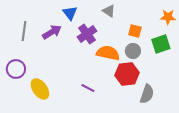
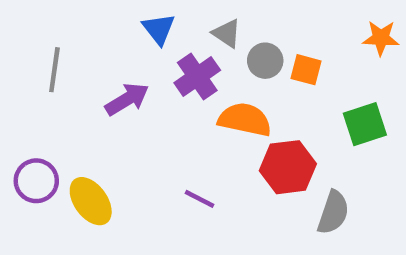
gray triangle: (109, 11) -> (227, 33), moved
purple arrow: (52, 32) -> (127, 99), moved
green square: (161, 44) -> (365, 124), moved
gray circle: (133, 51) -> (265, 61), moved
purple circle: (16, 69) -> (36, 181), moved

